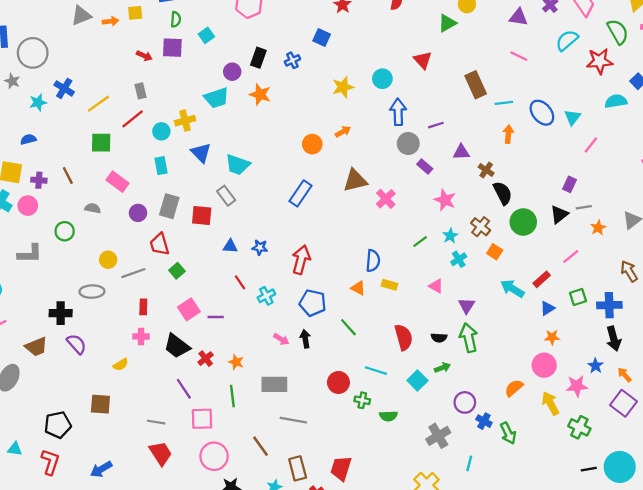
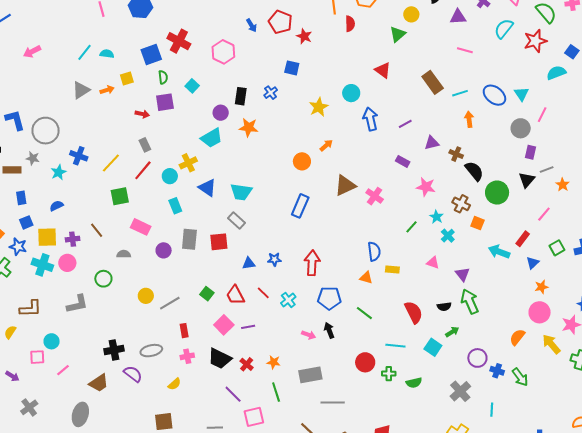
gray circle: (408, 143) -> (521, 128), moved
red trapezoid: (160, 244) -> (235, 295), moved
gray ellipse: (92, 292) -> (151, 351), moved

